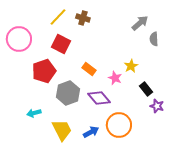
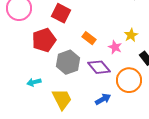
orange circle: (119, 125) -> (129, 80), moved
blue arrow: (91, 132) -> (103, 99), moved

